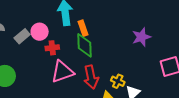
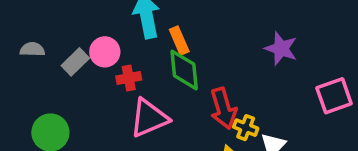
purple star: (141, 37) -> (281, 49), turned -30
red arrow: (91, 77) -> (223, 108), moved

